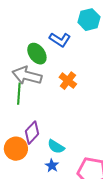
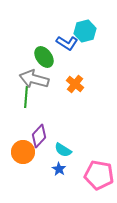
cyan hexagon: (89, 20) -> (85, 31), moved

